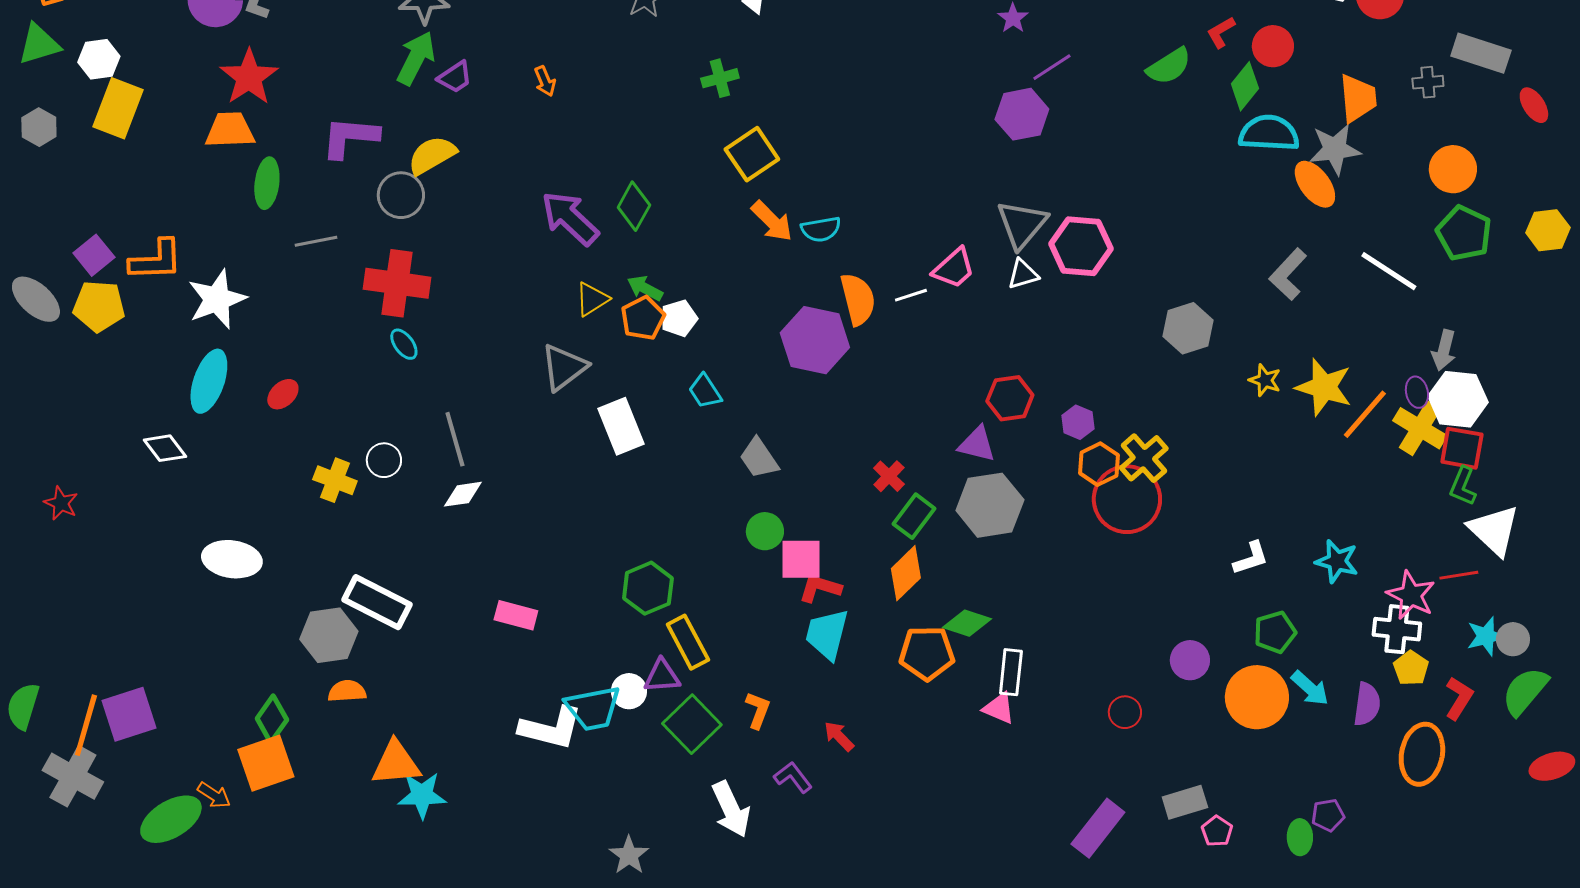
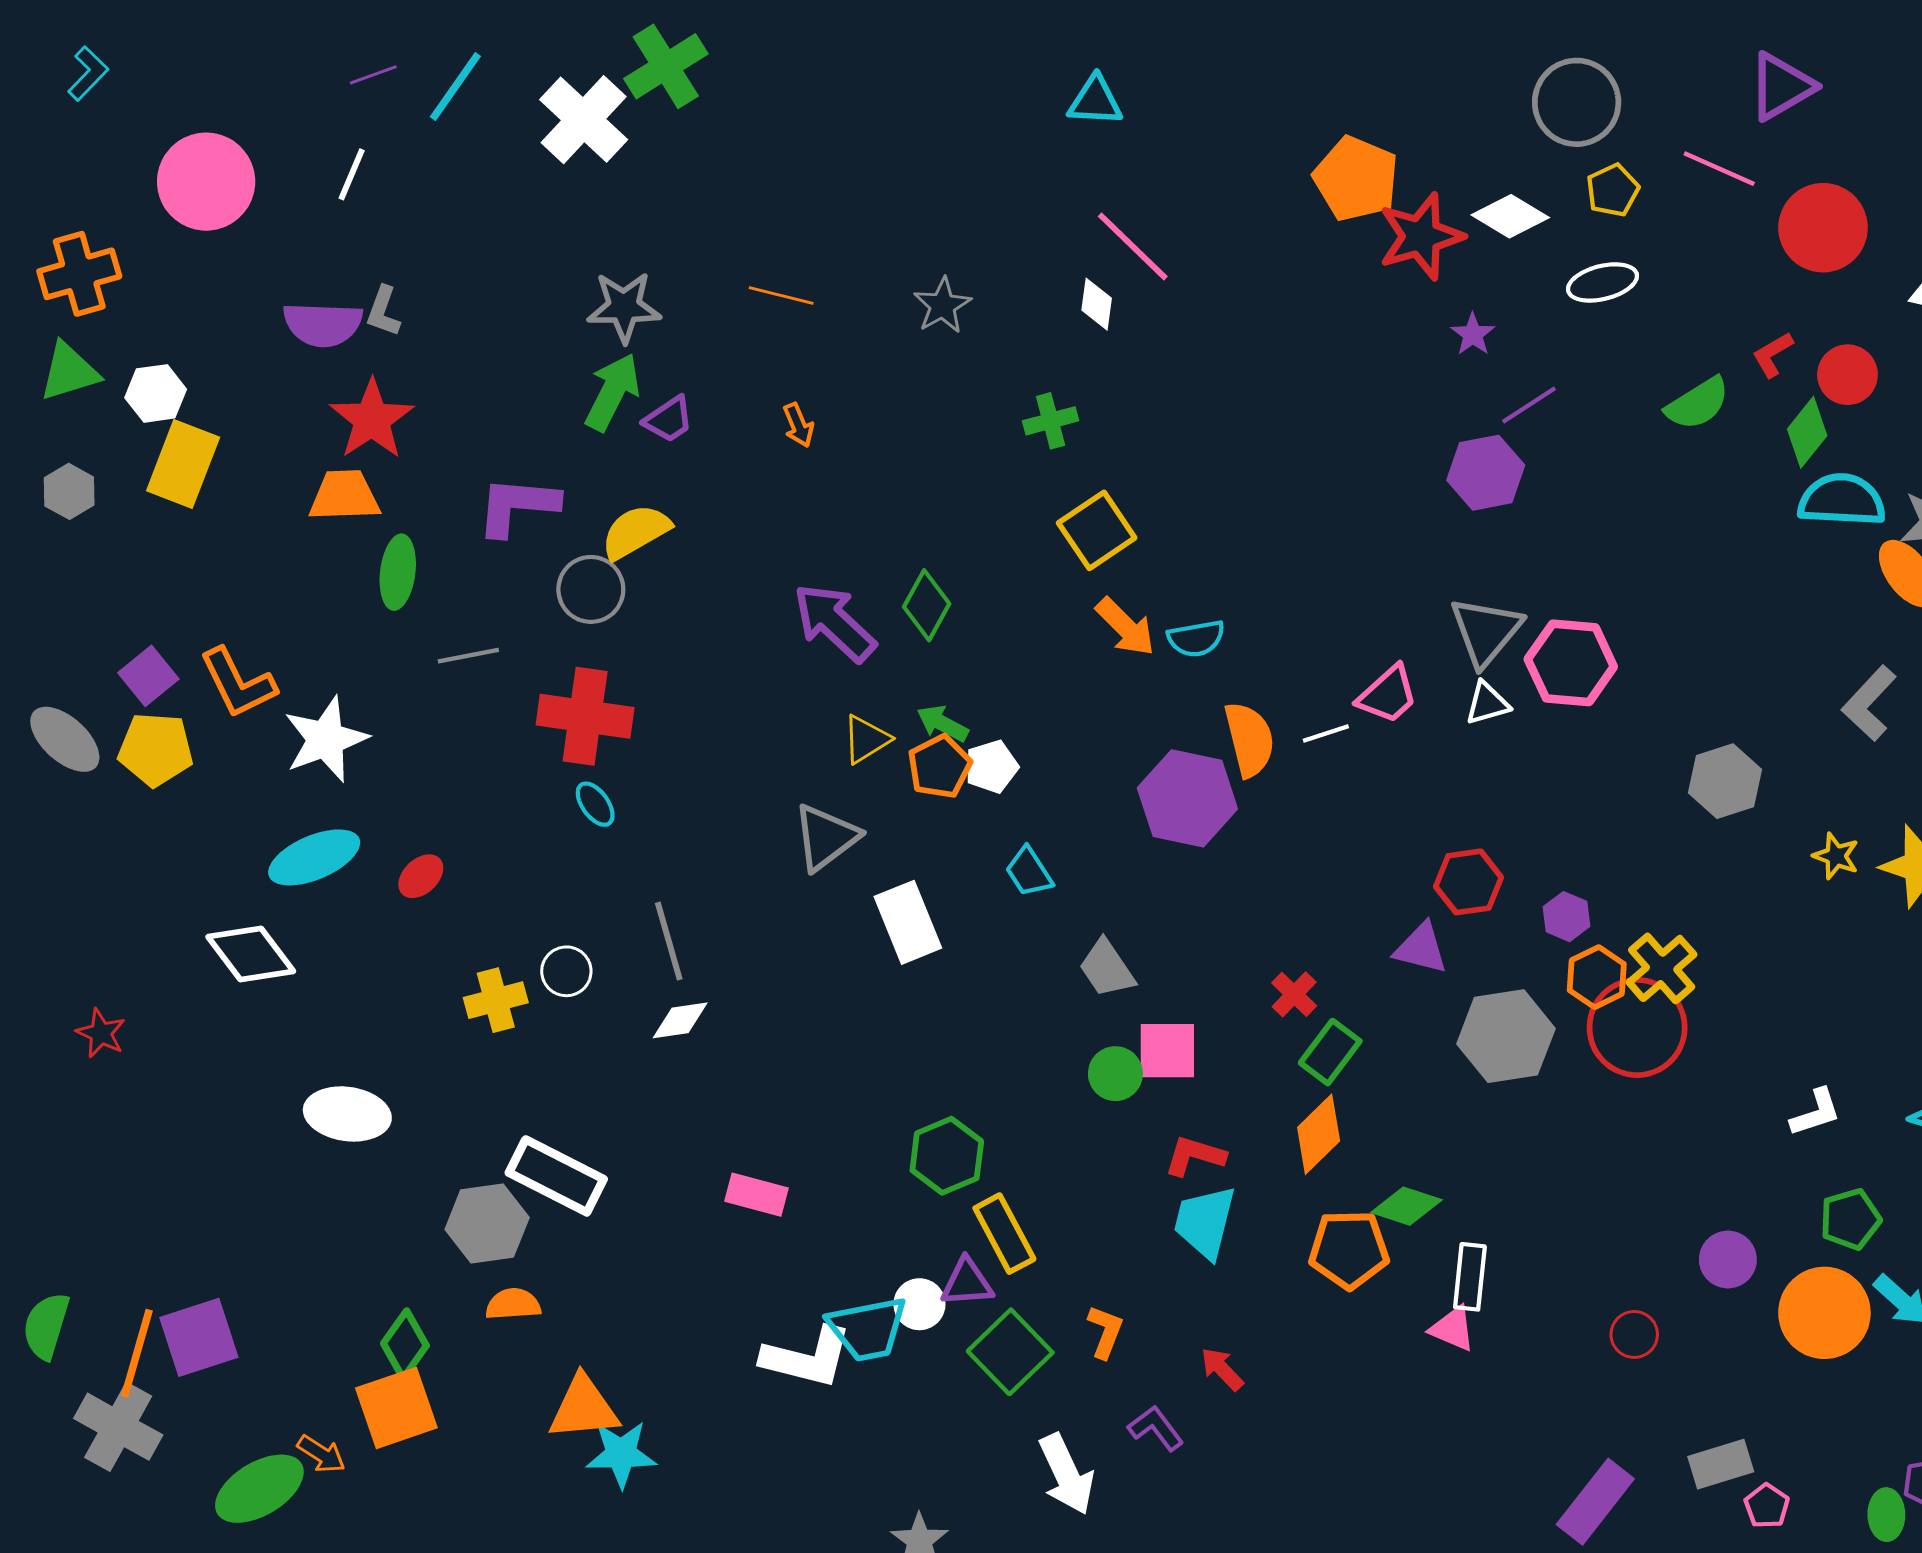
orange L-shape: (156, 260) -> (238, 683), turned 66
cyan ellipse: (209, 381) -> (314, 857), turned 48
white diamond: (165, 448) -> (251, 954), size x1.4
yellow cross: (335, 480) -> (496, 1000), turned -36
gray hexagon: (990, 505) -> (1506, 1036), moved
pink square: (801, 559) -> (1167, 1051), moved

